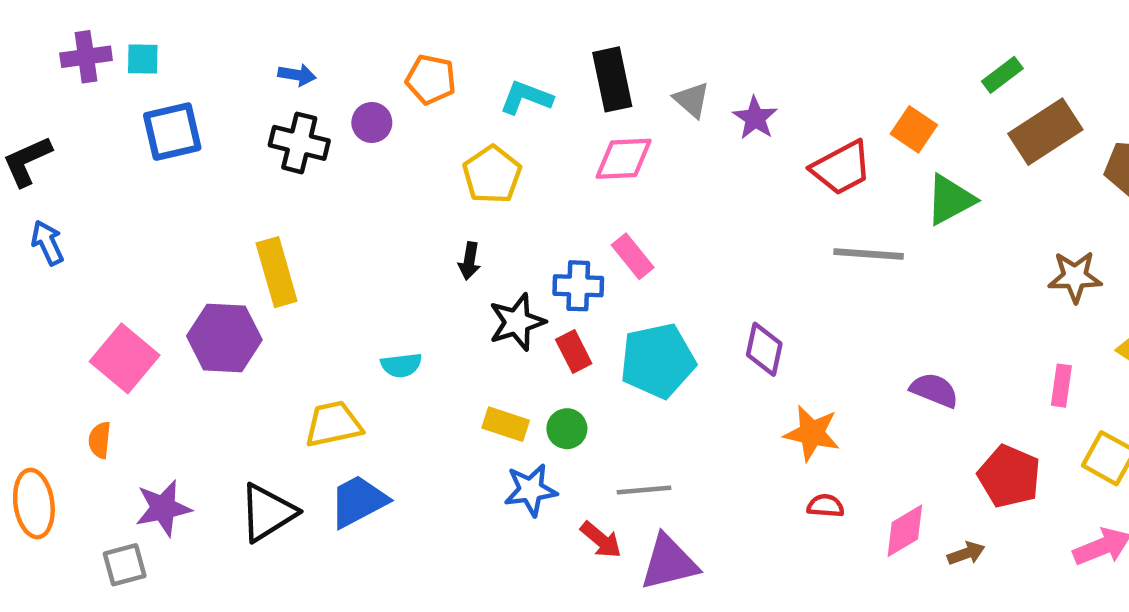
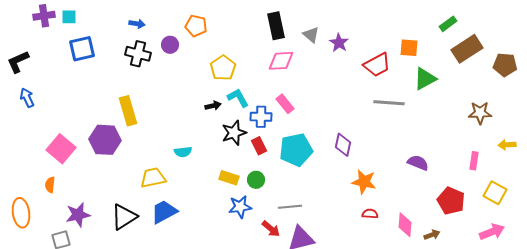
cyan L-shape: (526, 98) -> (238, 98), moved, turned 40
orange square: (914, 129) -> (409, 48), turned -30
black arrow: (469, 261) -> (213, 106), turned -112
pink diamond: (905, 531) -> (405, 225), turned -55

